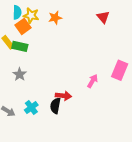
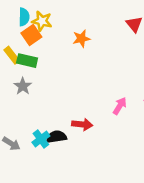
orange star: (55, 18) -> (81, 39), moved
gray star: (20, 74) -> (23, 86), moved
black semicircle: (55, 106) -> (56, 137), moved, turned 70

